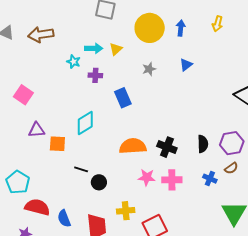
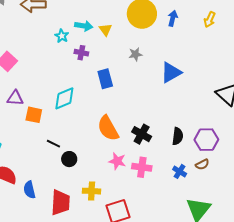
yellow triangle: (116, 49) -> (105, 30), turned -32
blue triangle: (186, 65) -> (171, 72), moved, size x1.6
orange semicircle: (133, 146) -> (108, 128), turned -124

